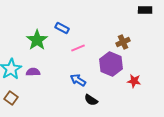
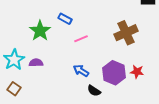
brown cross: (123, 42) -> (126, 33), size x1.6
purple hexagon: (111, 64) -> (114, 73), moved

